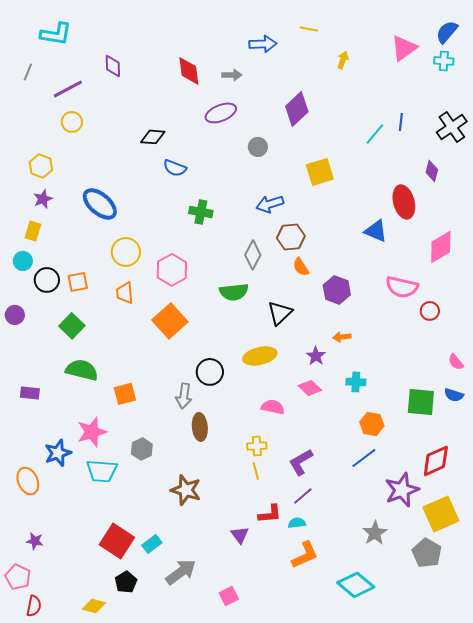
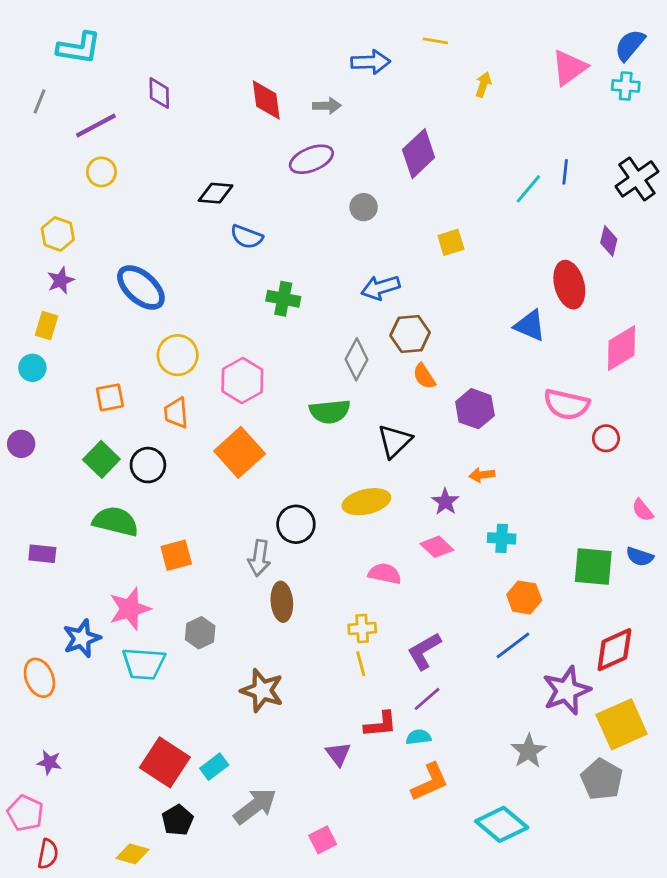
yellow square: (320, 172) -> (451, 242), size x0.7
black circle: (47, 280) -> (148, 465), moved

